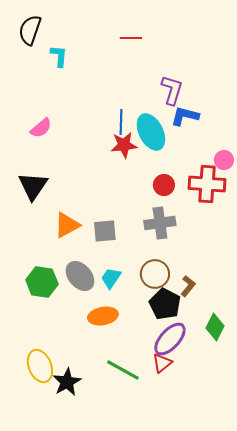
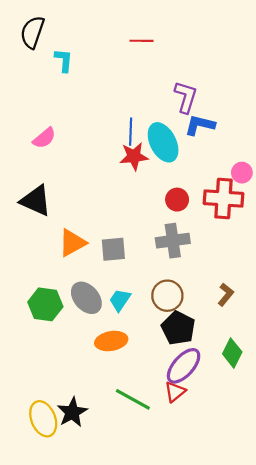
black triangle: (33, 186) -> (36, 201), turned -40
brown L-shape: (188, 286) -> (226, 295), moved
yellow ellipse: (40, 366) -> (43, 419), moved

